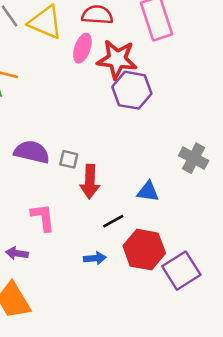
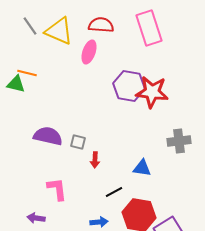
red star: (117, 59) -> (152, 92), moved
gray cross: (194, 158) -> (179, 141), turned -35
red arrow: (90, 182) -> (95, 160), size x0.6

